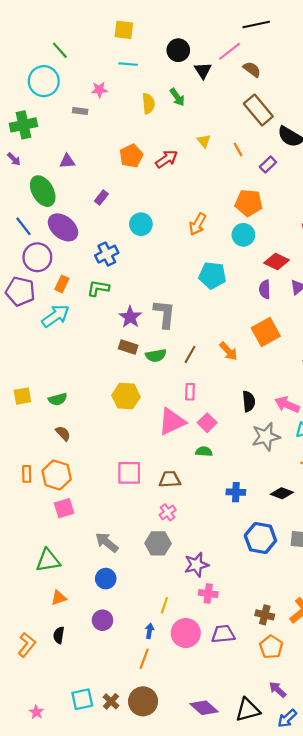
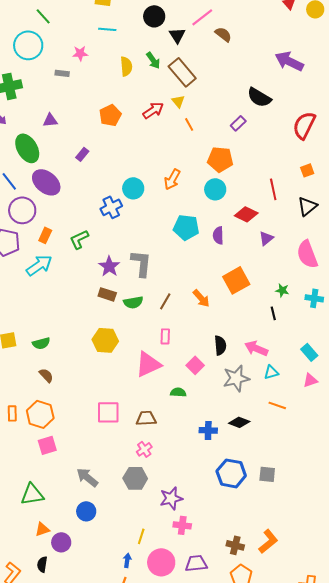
brown rectangle: (258, 110) -> (182, 72), moved
orange line: (238, 149) -> (189, 124), moved
red arrow: (167, 159) -> (153, 110), moved
cyan circle: (141, 224) -> (133, 188), moved
blue cross: (107, 254) -> (111, 207), moved
green L-shape: (98, 288) -> (79, 239), turned -35
purple semicircle: (265, 289) -> (218, 235), moved
pink square: (207, 423) -> (195, 365), moved
black diamond: (282, 493) -> (239, 422), moved
purple circle: (102, 620) -> (61, 542), moved

